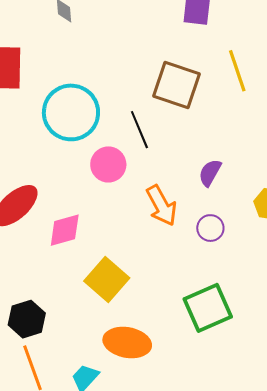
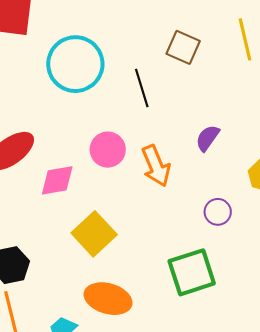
brown square: (177, 85) -> (183, 47), size x0.7
pink circle: (108, 164) -> (108, 150), moved
purple circle: (210, 228) -> (218, 212), moved

